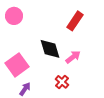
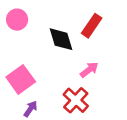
black diamond: (50, 49) -> (61, 39), moved
red cross: (62, 82) -> (76, 100), size x1.5

